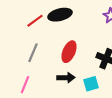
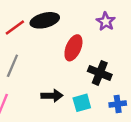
red ellipse: (69, 52) -> (73, 48), moved

